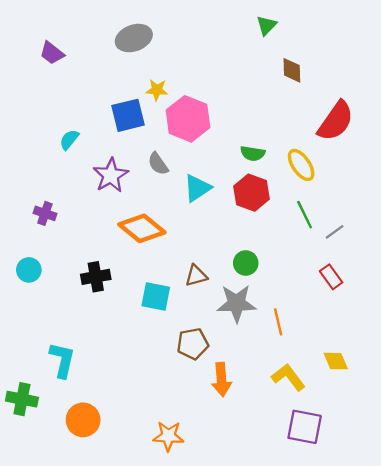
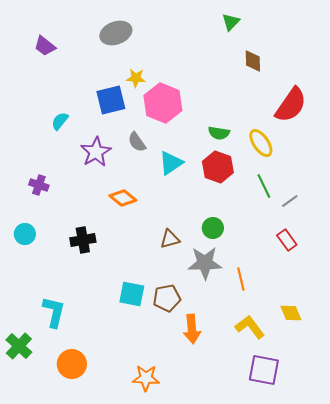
orange diamond: (142, 228) -> (123, 198), size x0.7
cyan square: (156, 296) -> (132, 294), moved
green cross: (22, 399) -> (19, 346), turned 32

